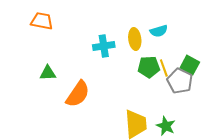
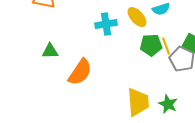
yellow ellipse: (135, 39) -> (137, 17), turned -35

